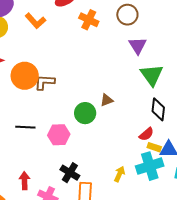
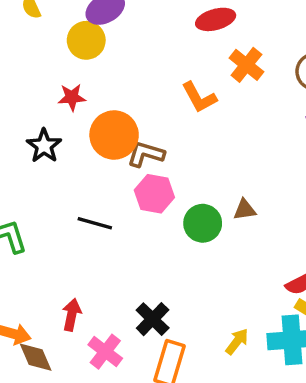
orange L-shape: (35, 21) -> (199, 97), moved
pink hexagon: (59, 135) -> (154, 194), moved

